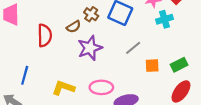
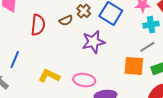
purple star: (90, 48) -> (93, 42), moved
gray line: (133, 48) -> (147, 47), moved
orange square: (152, 66) -> (134, 66), size x1.5

